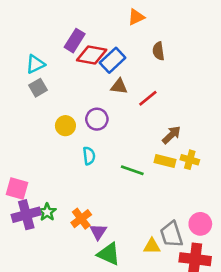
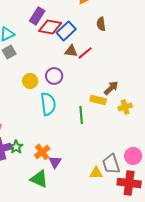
red line: (148, 98) -> (85, 53), moved
cyan semicircle: (89, 156) -> (48, 104), size x1.6
yellow cross: (190, 160) -> (125, 107), turned -32
yellow rectangle: (165, 161) -> (98, 100), moved
green line: (132, 170) -> (81, 115), turned 66
green triangle: (109, 254) -> (39, 179), moved

